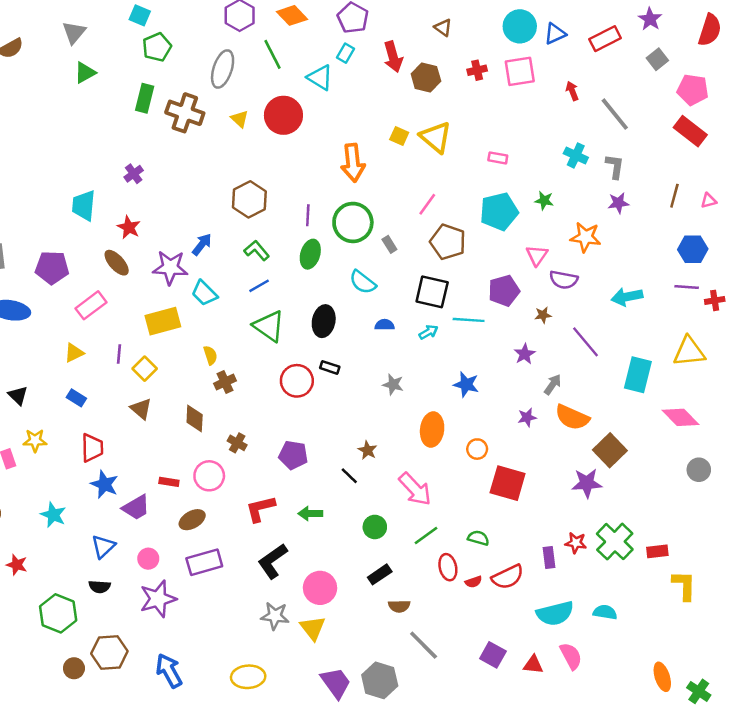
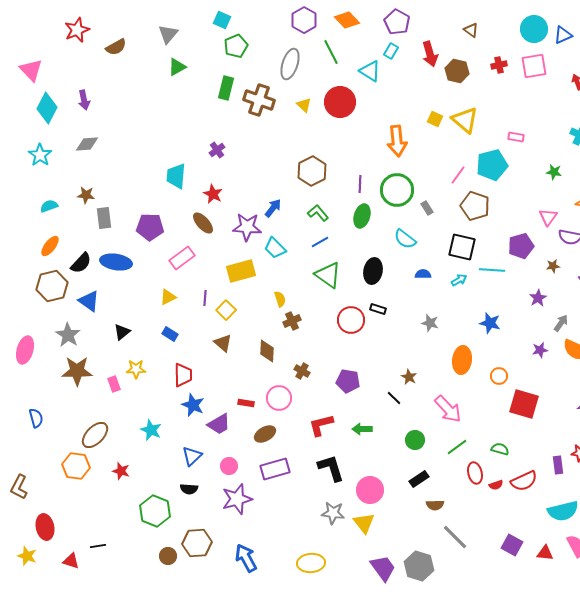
cyan pentagon: (499, 212) -> (492, 165), moved
black triangle: (18, 395) -> (122, 332), turned 36
black L-shape: (273, 561) -> (331, 468), turned 108

